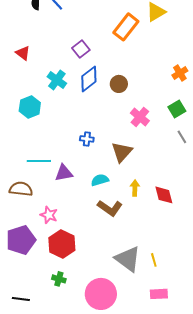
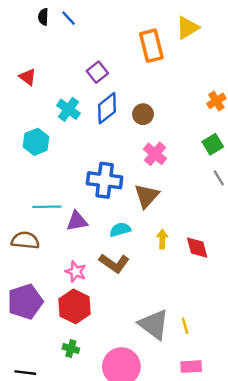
orange rectangle: (126, 27) -> (151, 46), turned -52
pink cross: (140, 117) -> (155, 154), moved
blue cross: (87, 139) -> (105, 180), size x2.0
brown L-shape: (110, 208) -> (114, 263), moved
pink star: (49, 215) -> (76, 272), moved

